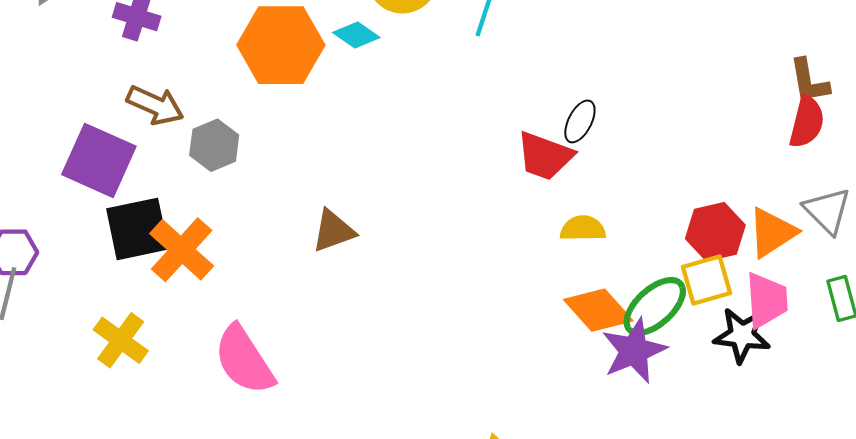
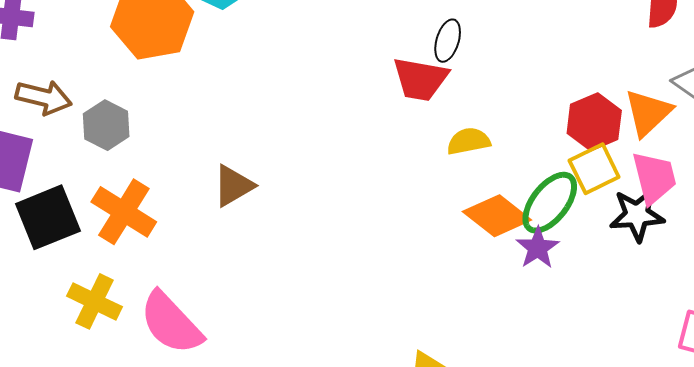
orange cross: (182, 250) -> (124, 212), moved
yellow cross: (121, 340) -> (95, 301), moved
purple star: (634, 351) -> (538, 248), size x0.7

